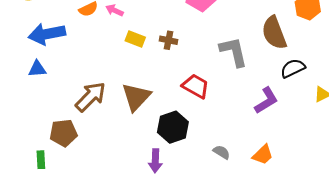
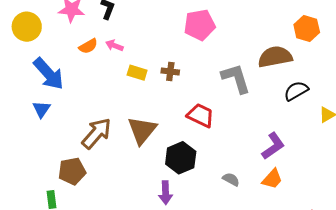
brown semicircle: (274, 33) -> (275, 57), turned 104
blue arrow: (47, 34) -> (49, 74), turned -117
blue triangle: (37, 69) -> (41, 109), turned -48
purple L-shape: (266, 101) -> (273, 146), moved

